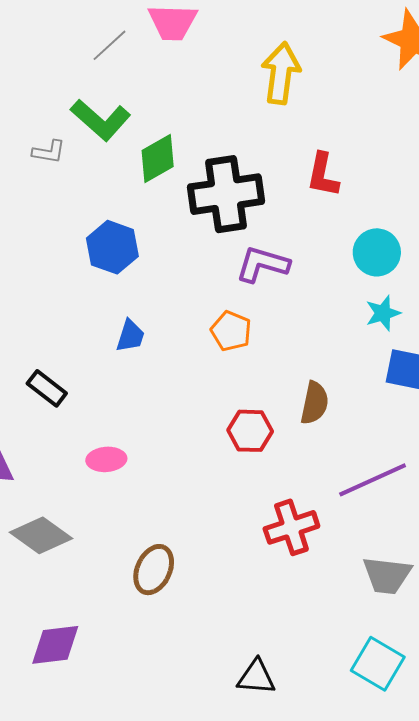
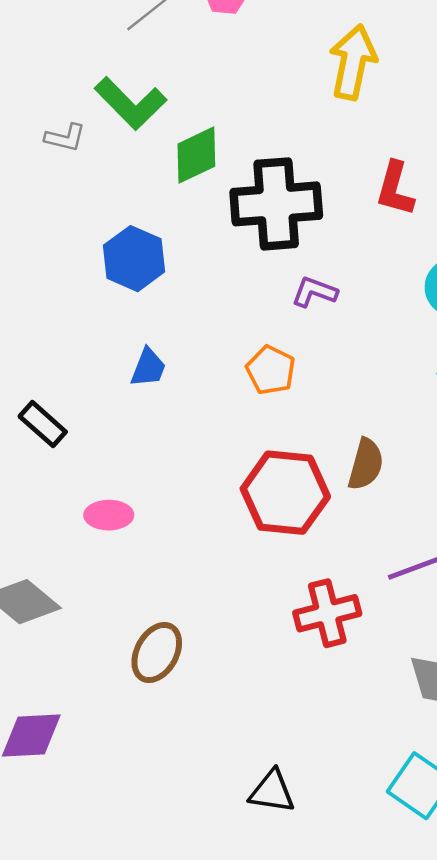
purple L-shape: (262, 264) -> (314, 292), size x0.7
red hexagon: (250, 431) -> (285, 493), size x1.6

